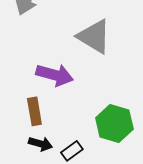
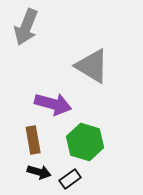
green hexagon: (114, 124) -> (85, 142), moved

